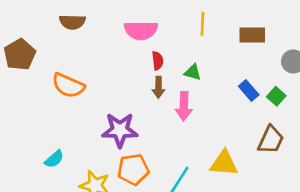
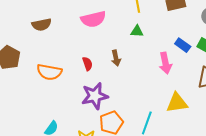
red semicircle: (158, 61) -> (87, 64), moved
green triangle: (193, 72) -> (137, 31), moved
pink arrow: (184, 106) -> (165, 63), moved

